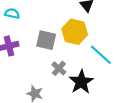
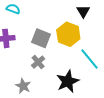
gray cross: (59, 68) -> (38, 62), moved

